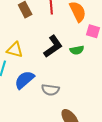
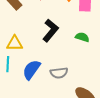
green semicircle: (77, 50) -> (82, 37), moved, turned -136

